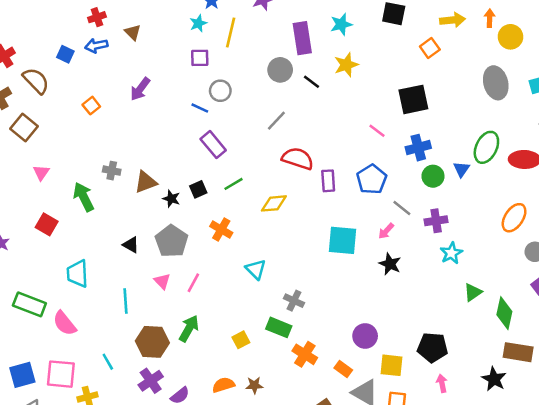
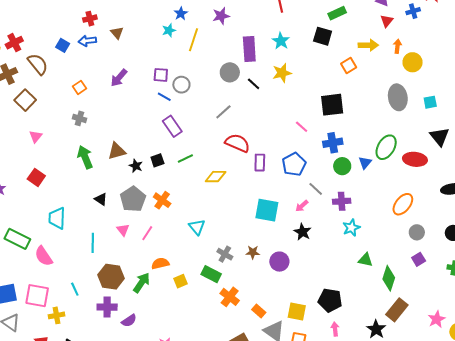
cyan star: (341, 24) -> (281, 41), turned -30
purple square: (200, 58) -> (161, 75), moved
gray cross: (112, 171) -> (79, 118), moved
green arrow: (84, 197) -> (85, 157), moved
orange cross: (221, 230) -> (162, 200), moved
green triangle: (473, 292) -> (365, 260), turned 42
green arrow: (189, 329) -> (142, 283), moved
purple circle: (365, 336) -> (279, 262), moved
brown rectangle: (518, 352) -> (397, 310), turned -65
purple cross: (151, 381) -> (107, 307), turned 30
orange semicircle: (223, 385) -> (160, 263), moved
brown star: (254, 385) -> (253, 252), moved

